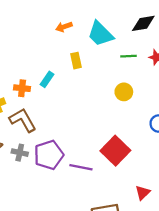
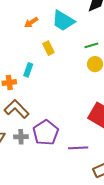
green line: (128, 56) -> (91, 45), moved
purple line: (81, 167) -> (78, 148), moved

